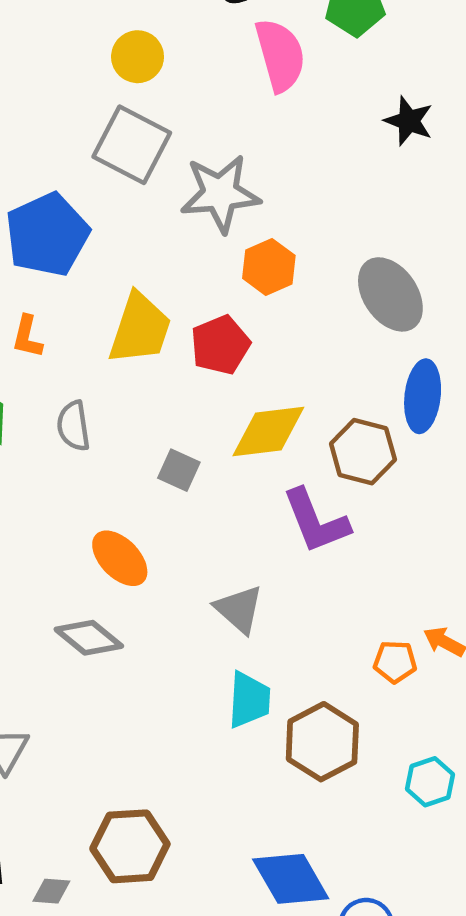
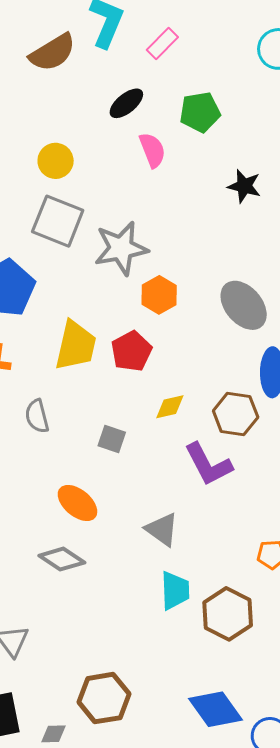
pink semicircle: (280, 55) -> (152, 150), size x0.7
yellow diamond: (268, 432) -> (170, 407), size x0.6

